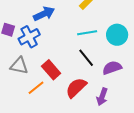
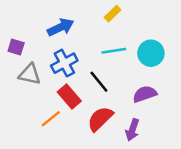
blue cross: (29, 37) -> (64, 63), moved
black line: (86, 58) -> (99, 82), moved
gray triangle: (19, 66) -> (30, 74), moved

